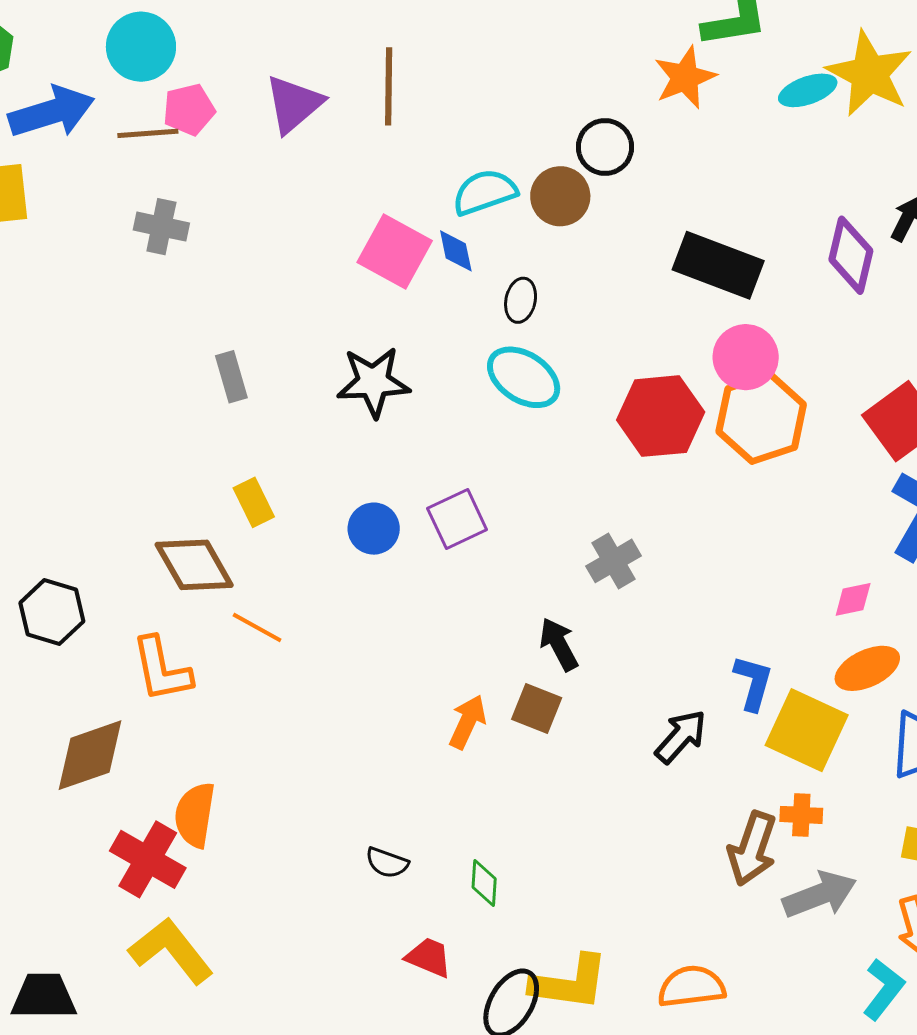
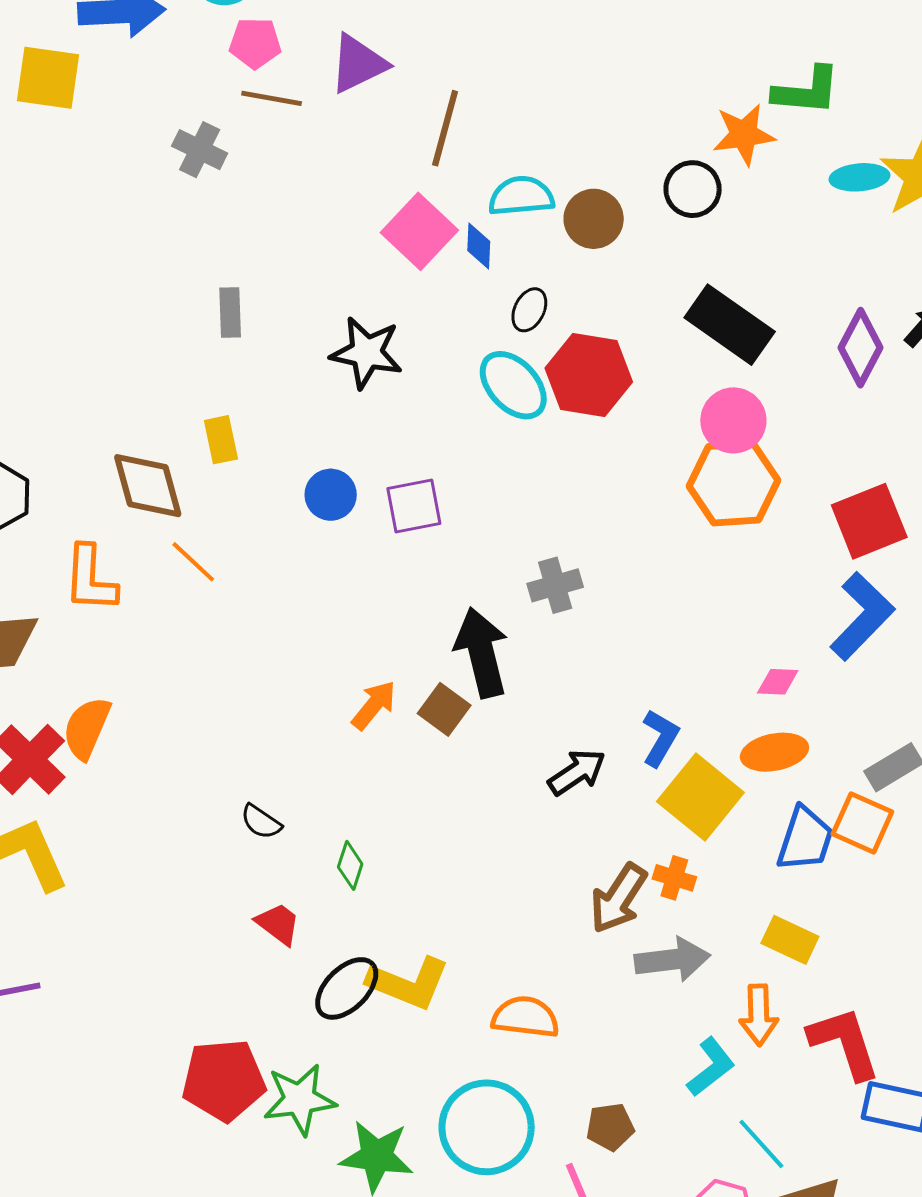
brown line: (389, 86) -> (445, 128), moved
brown line: (148, 133) -> (272, 98), moved
black circle: (605, 147) -> (693, 189), moved
red hexagon: (661, 416) -> (589, 375), moved
black arrow: (559, 644) -> (482, 653), size x1.6

